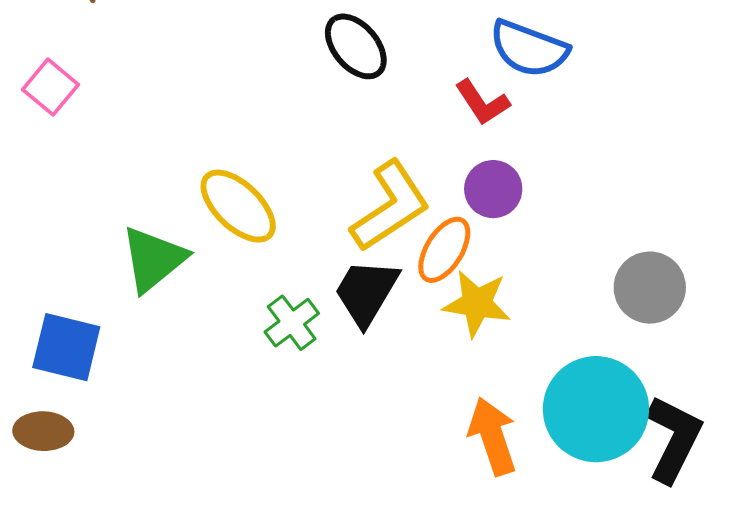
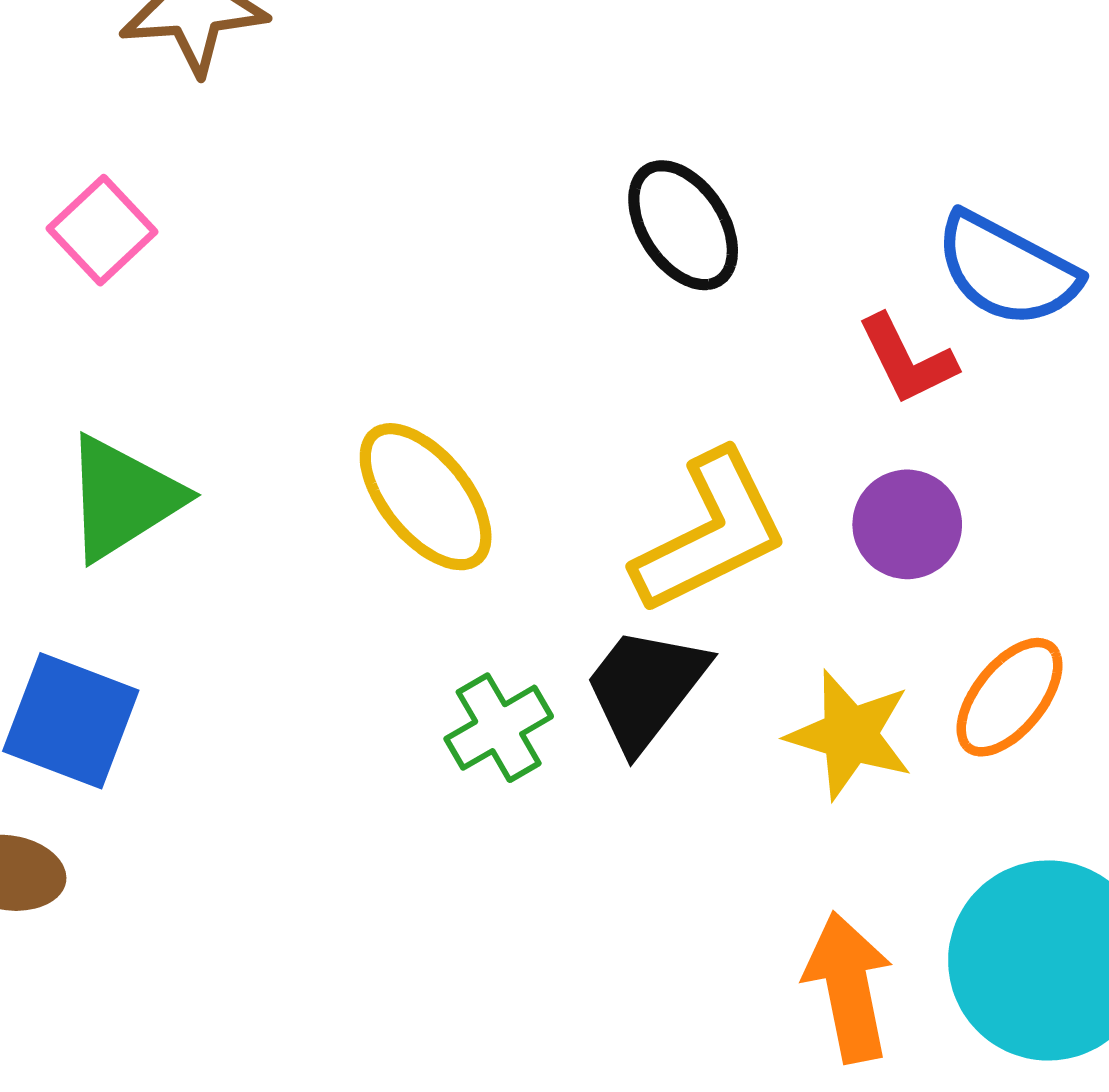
orange ellipse: (444, 250) -> (1010, 697), moved
green triangle: (154, 259) -> (123, 498), moved

